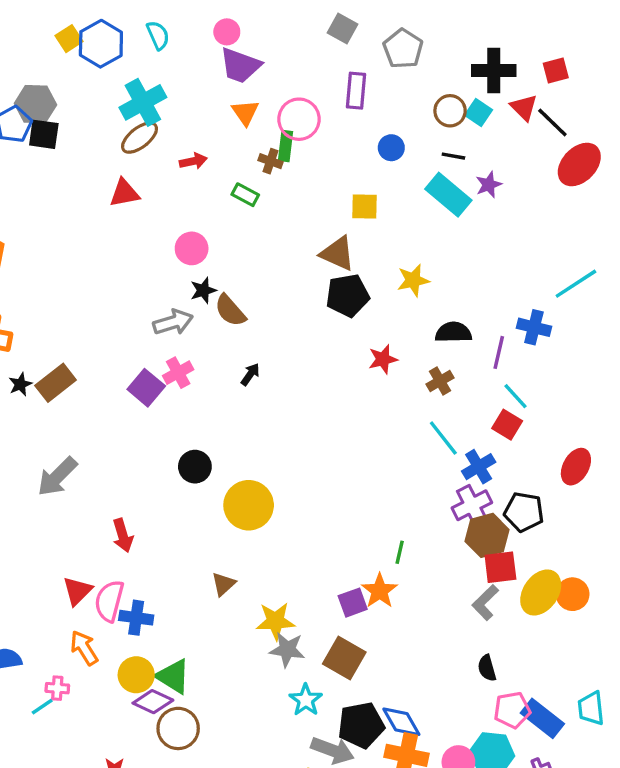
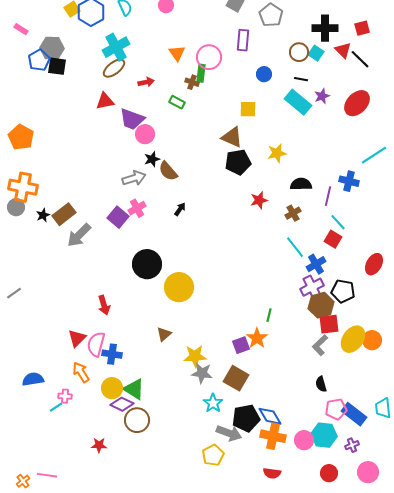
purple trapezoid: (240, 65) -> (132, 119), moved
red ellipse: (579, 164) -> (357, 103), moved
black circle: (195, 467) -> (147, 264), size x1.5
gray arrow: (57, 477) -> (79, 235), moved

